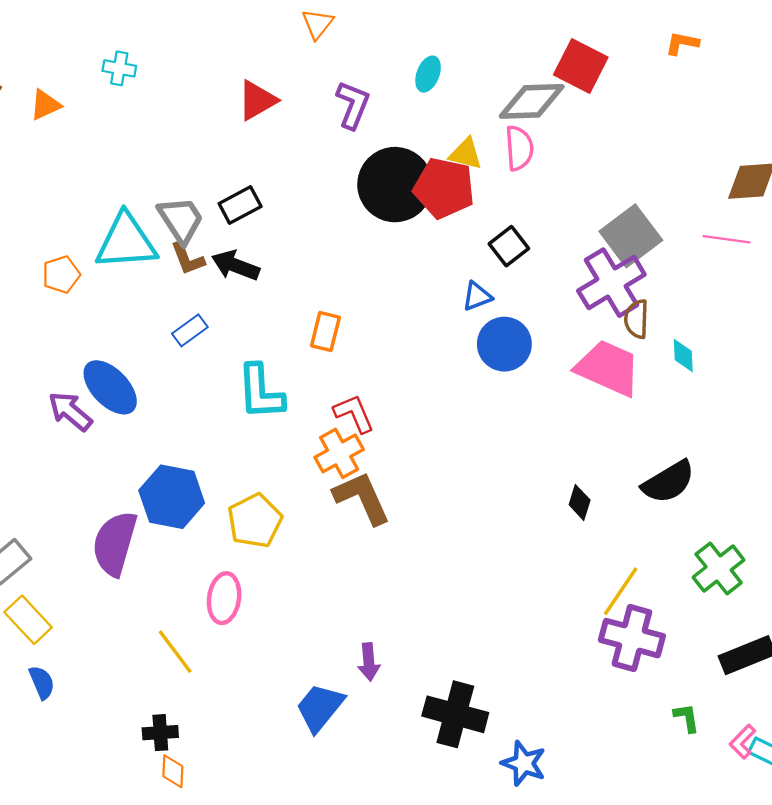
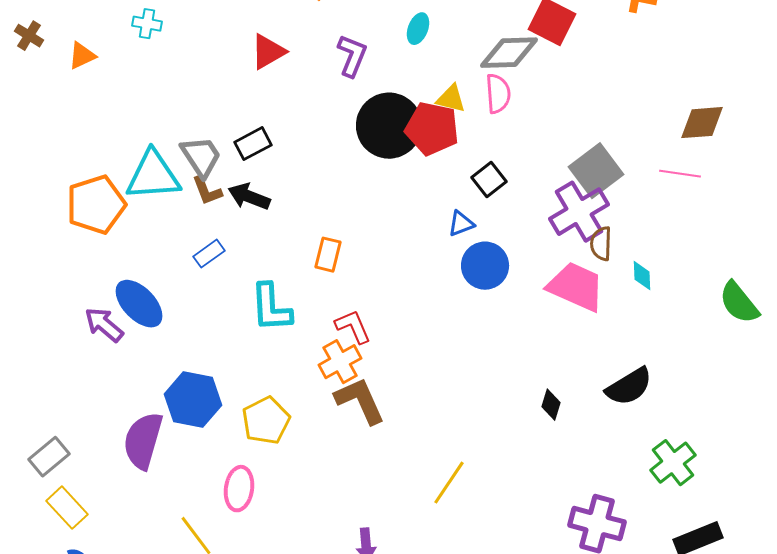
orange pentagon: (61, 275) -> (96, 205), size x1.8
yellow line: (621, 591) -> (449, 483), moved

